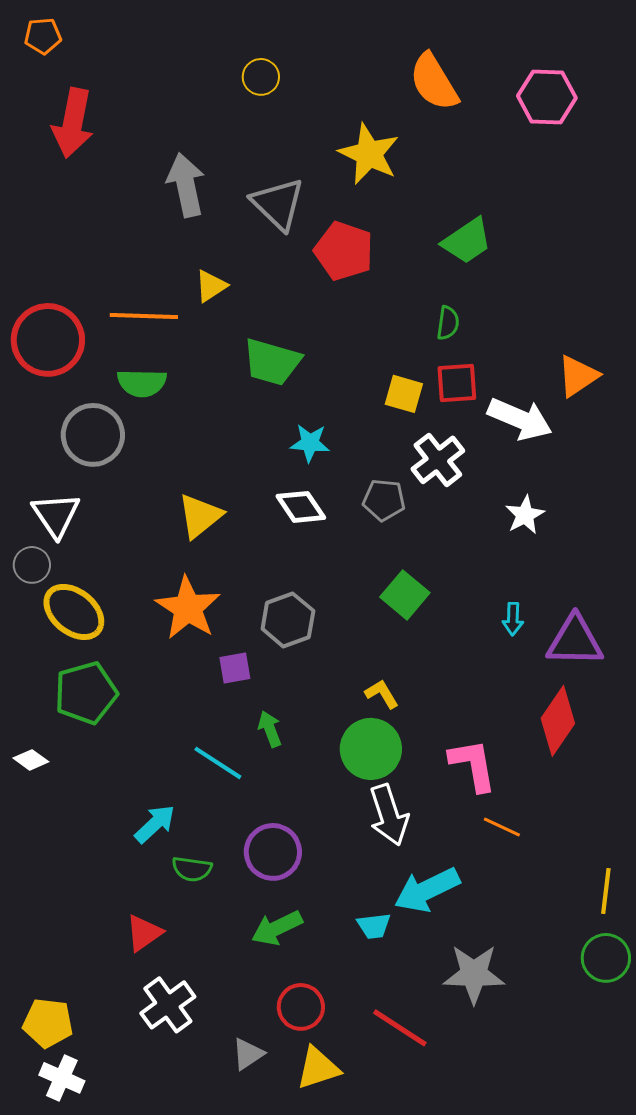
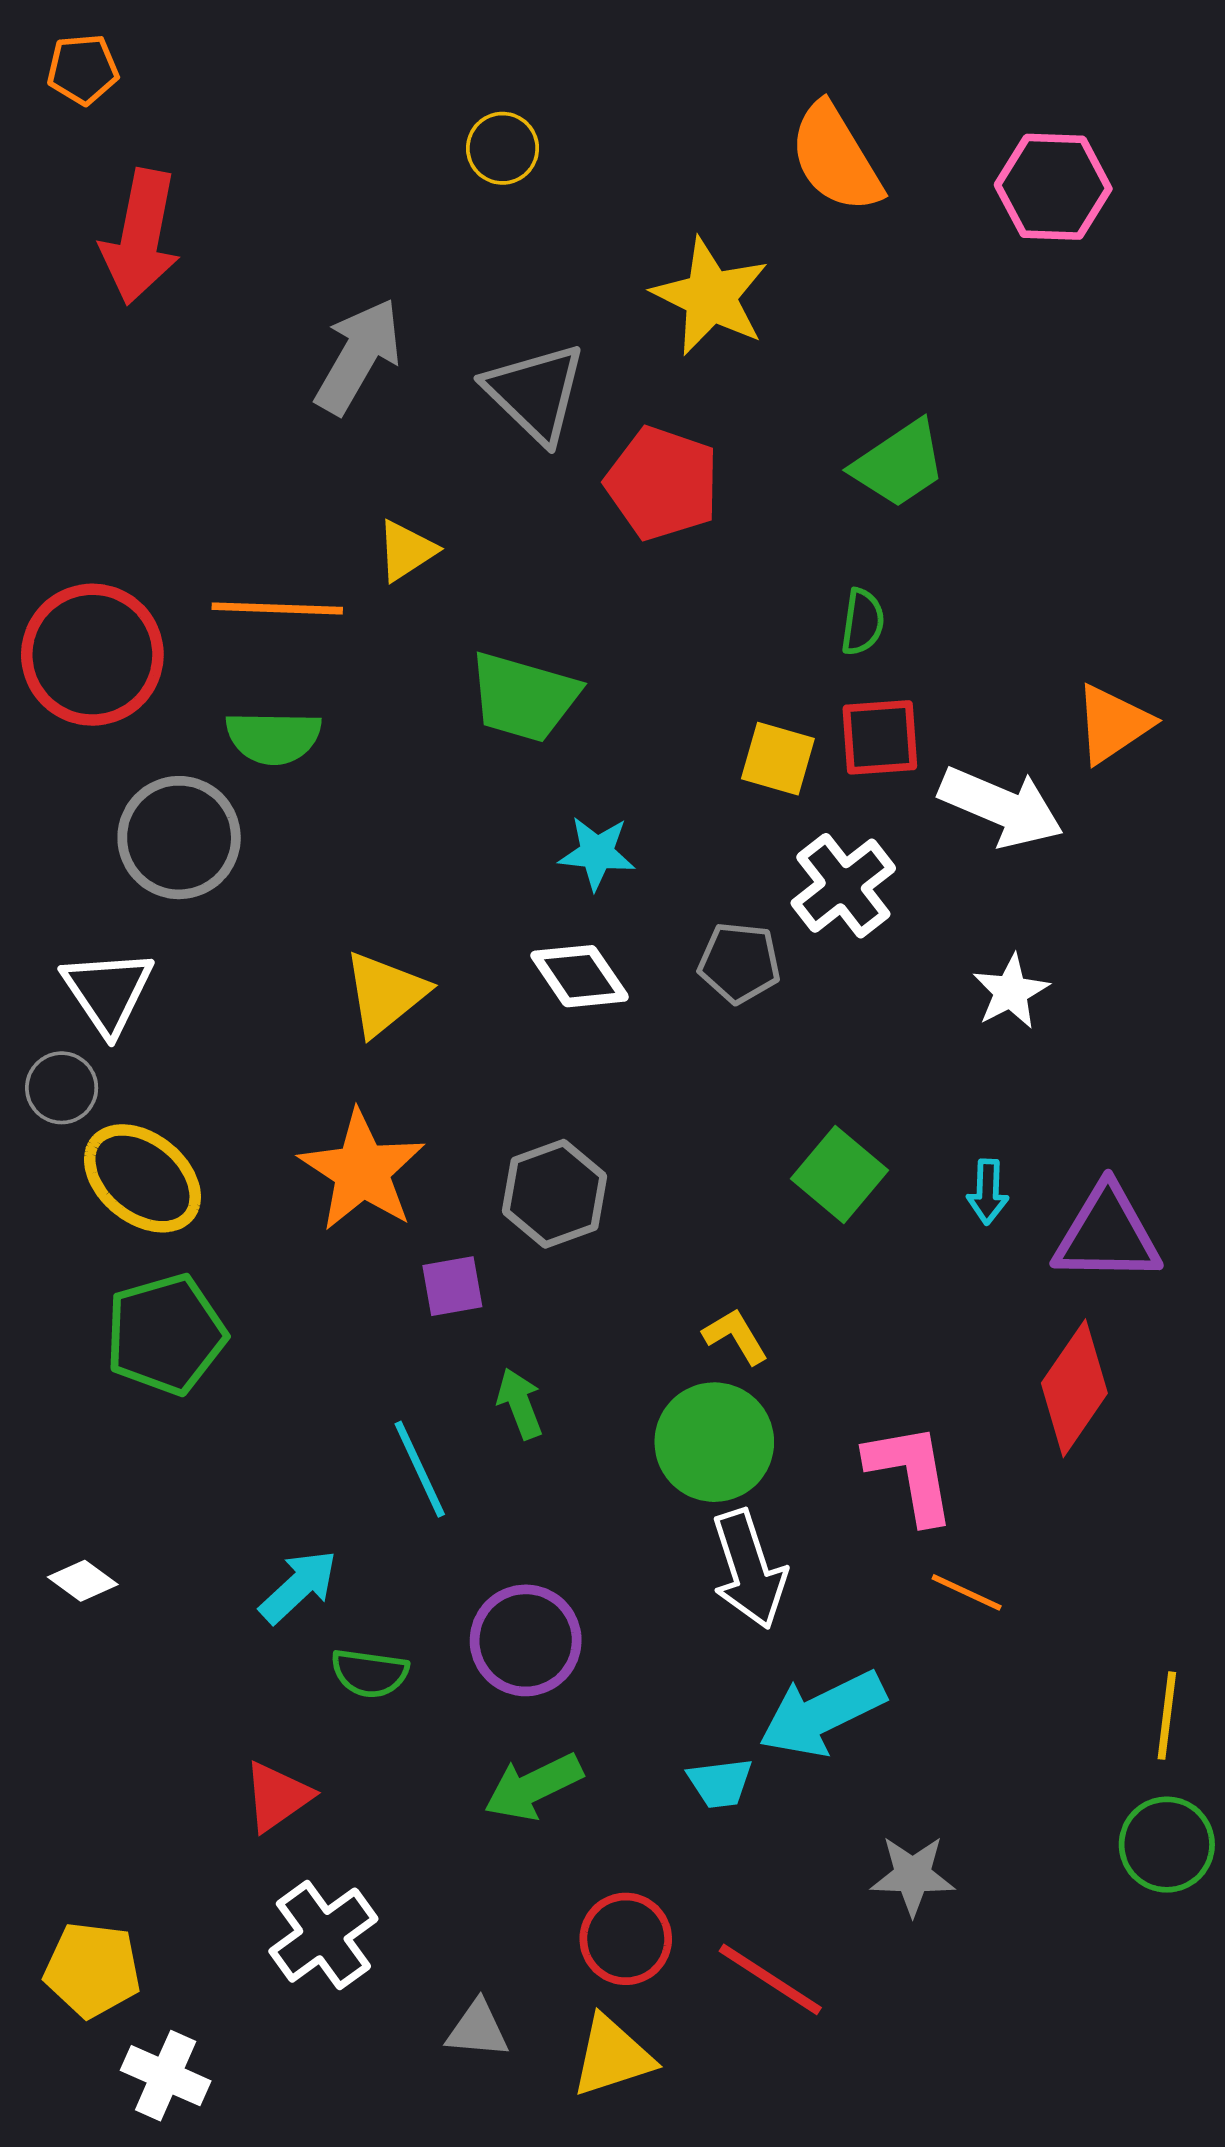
gray arrow: (186, 185) -> (358, 356), turned 42
green square: (405, 595) -> (839, 1174), moved
white diamond: (31, 760) -> (83, 1581), moved
cyan line: (218, 763) -> (420, 1469), turned 32
gray star: (474, 974) -> (913, 1875), size x0.7
red circle: (301, 1007) -> (626, 1939), moved
gray triangle: (248, 1054) -> (477, 2029), turned 39
white cross: (62, 1078) -> (166, 2076), moved

